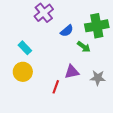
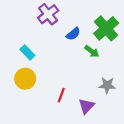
green cross: (97, 26) -> (106, 28), turned -30
purple triangle: (72, 72) -> (86, 106), moved, turned -35

